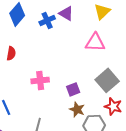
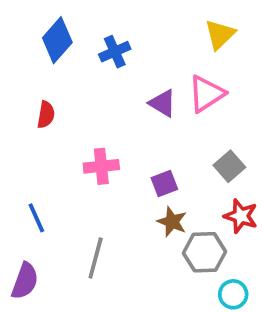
purple triangle: (66, 13) -> (162, 103), moved
pink triangle: (95, 42) -> (206, 94), turned -35
gray square: (107, 80) -> (229, 166), size x0.7

